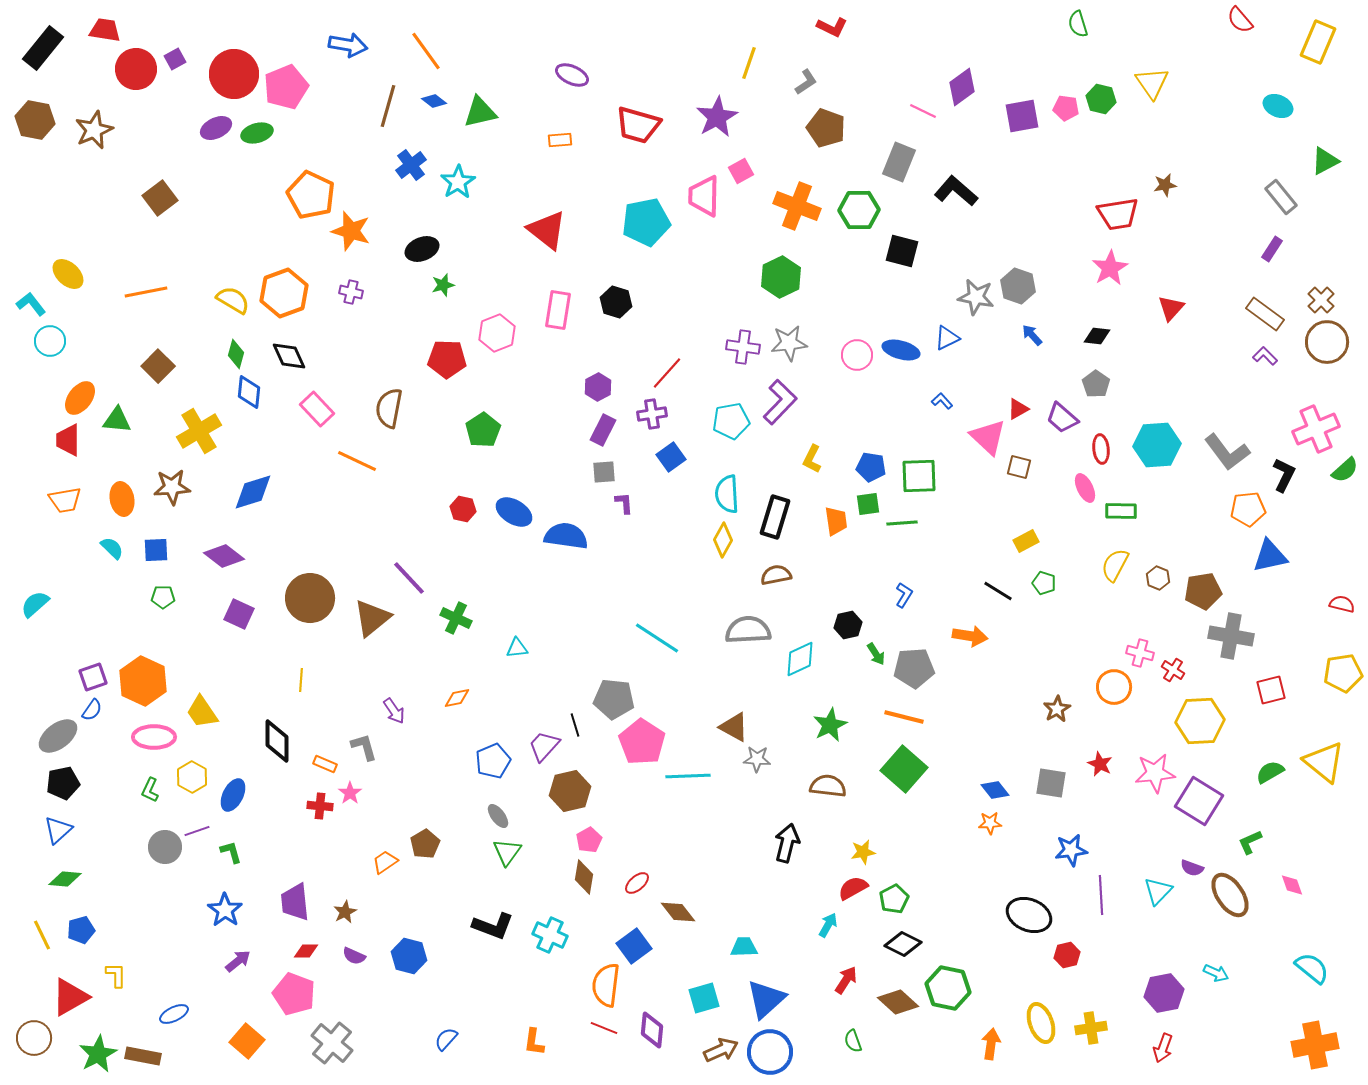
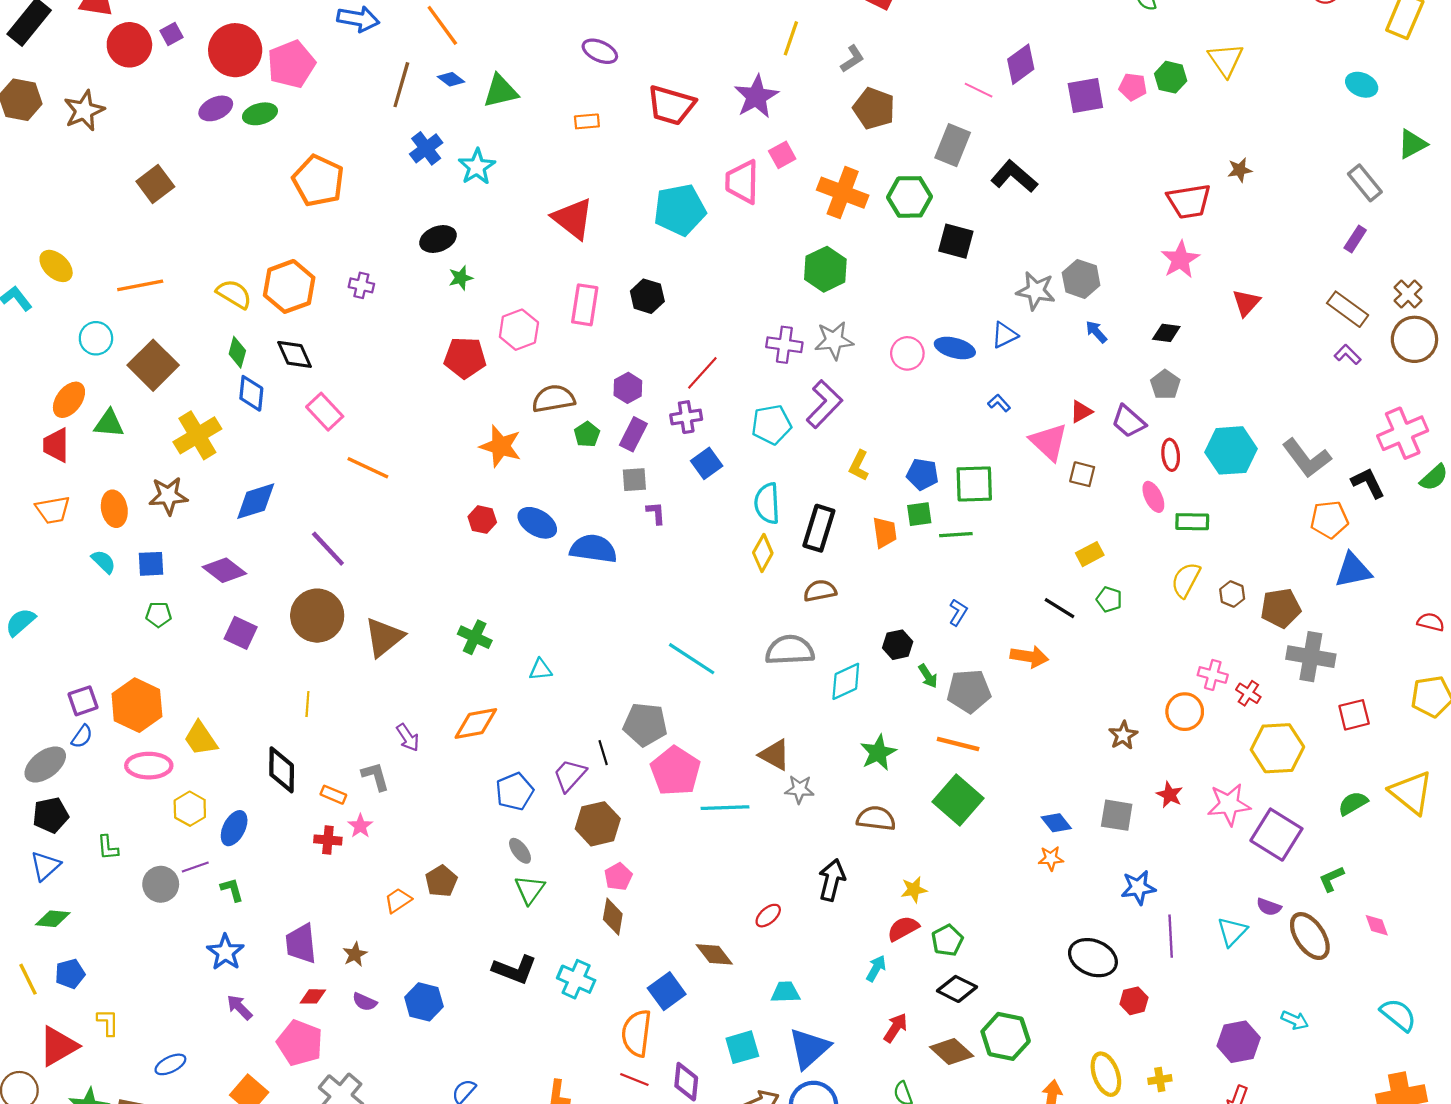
orange star: (351, 231) -> (501, 446), moved
cyan circle: (50, 341) -> (96, 338), moved
brown square: (158, 366) -> (153, 365), size x1.4
brown semicircle: (389, 408) -> (553, 399), moved, turned 69
green pentagon: (483, 430) -> (587, 434), moved, size x0.7
black L-shape: (1284, 475) -> (1368, 483), turned -52
purple line: (409, 578) -> (328, 549), moved
orange diamond: (457, 698) -> (476, 723), size x1.6
green L-shape: (150, 790) -> (108, 848), moved, turned -30
red ellipse: (637, 883) -> (768, 916), moved
purple arrow: (238, 961) -> (239, 1007), turned -96
yellow cross: (1091, 1028) -> (1160, 1080), size x0.7

